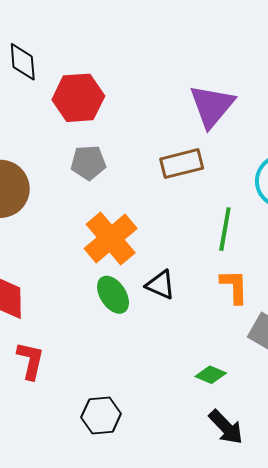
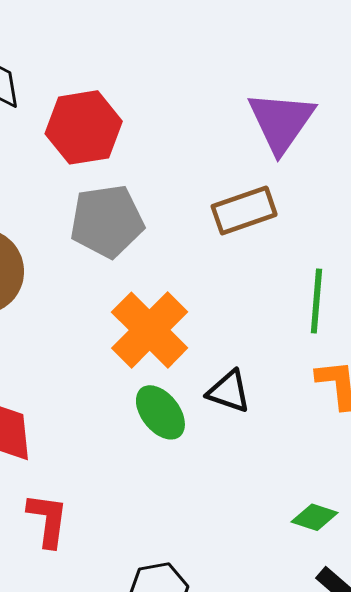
gray pentagon: (88, 163) -> (107, 221), size x1.4

